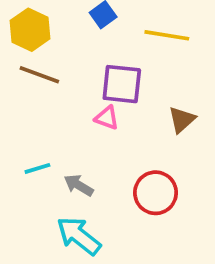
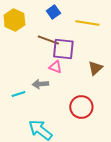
brown line: (39, 75) -> (48, 40), moved
gray arrow: (79, 185) -> (40, 84), moved, turned -35

